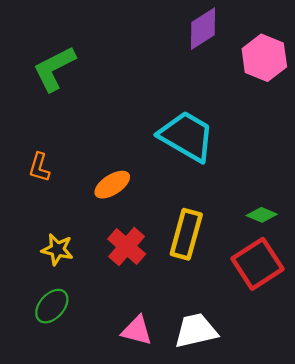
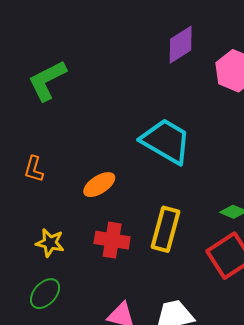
red cross: (127, 247) -> (112, 240), turned -32

